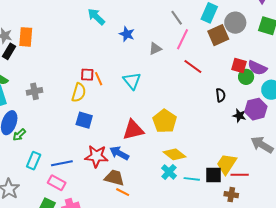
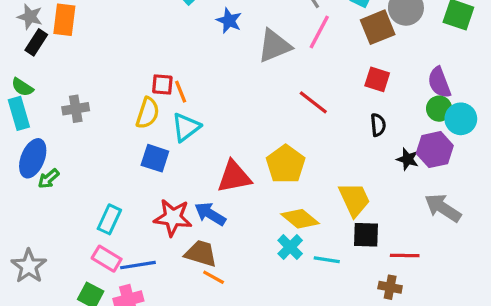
gray triangle: (155, 49) -> (274, 46), size x1.6
red square: (239, 65) -> (377, 79), moved
red line: (193, 66) -> (313, 102), moved
purple semicircle: (257, 68) -> (439, 83), turned 42
green circle: (246, 77) -> (439, 109), moved
cyan triangle: (132, 81) -> (186, 127), moved, turned 30
cyan rectangle: (34, 161) -> (109, 219), moved
blue line: (62, 163) -> (138, 265), moved
yellow trapezoid: (227, 164) -> (354, 200), moved, turned 120
black square: (213, 175) -> (366, 235), moved

